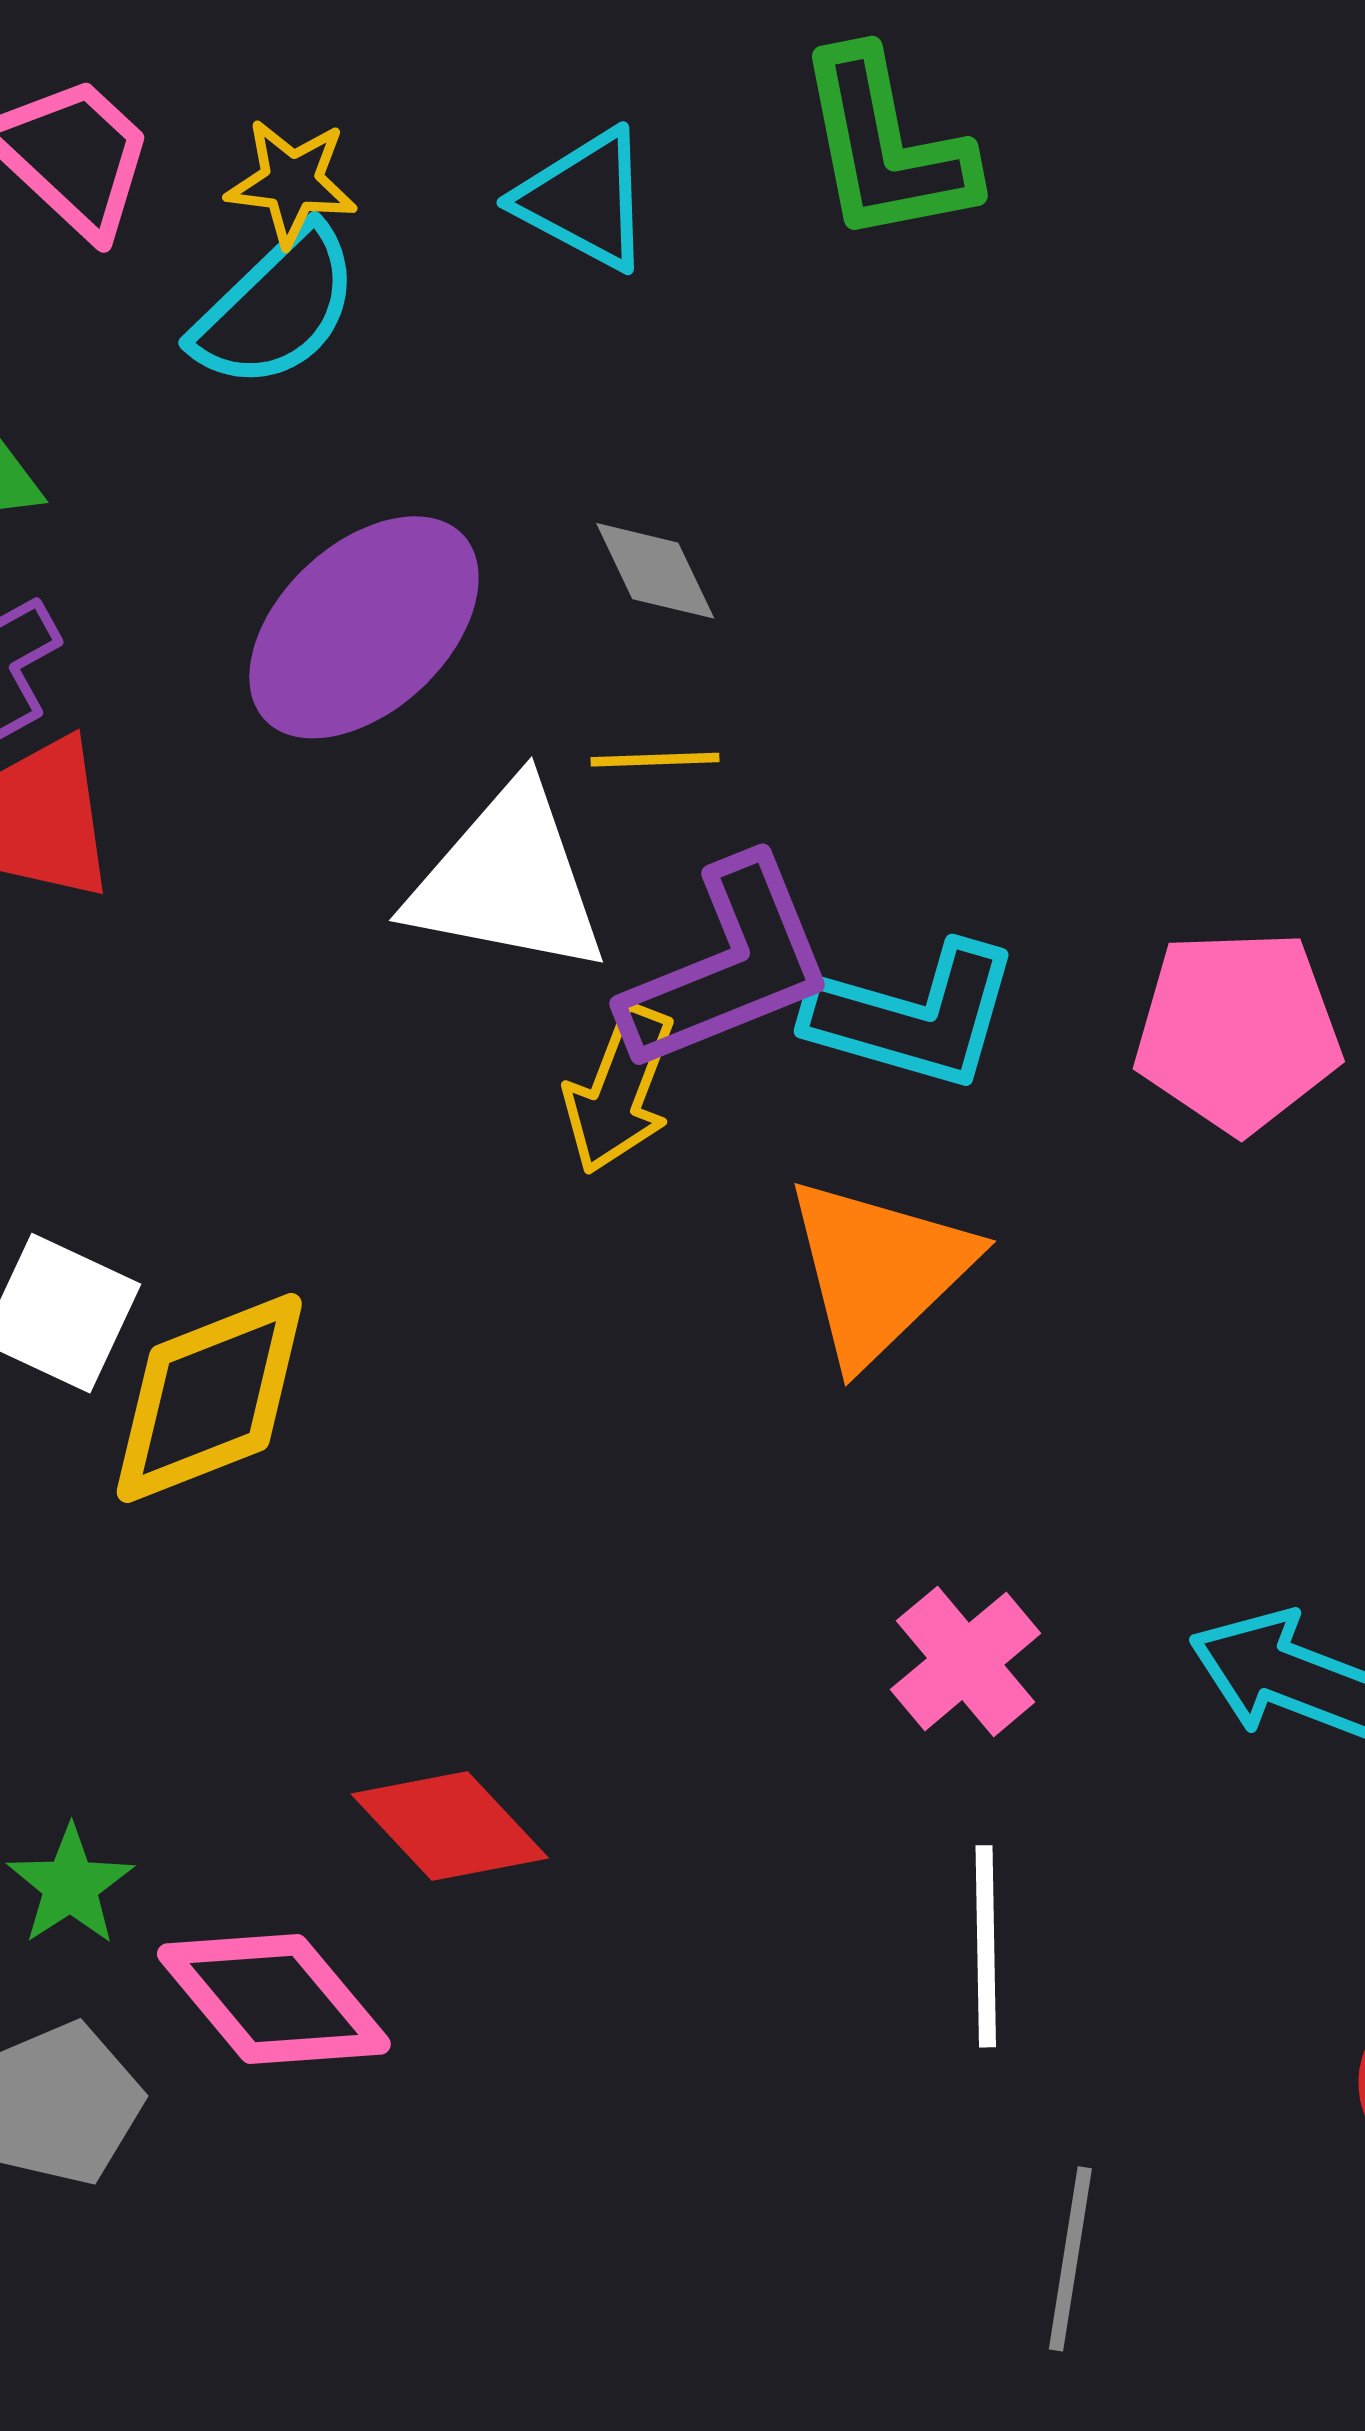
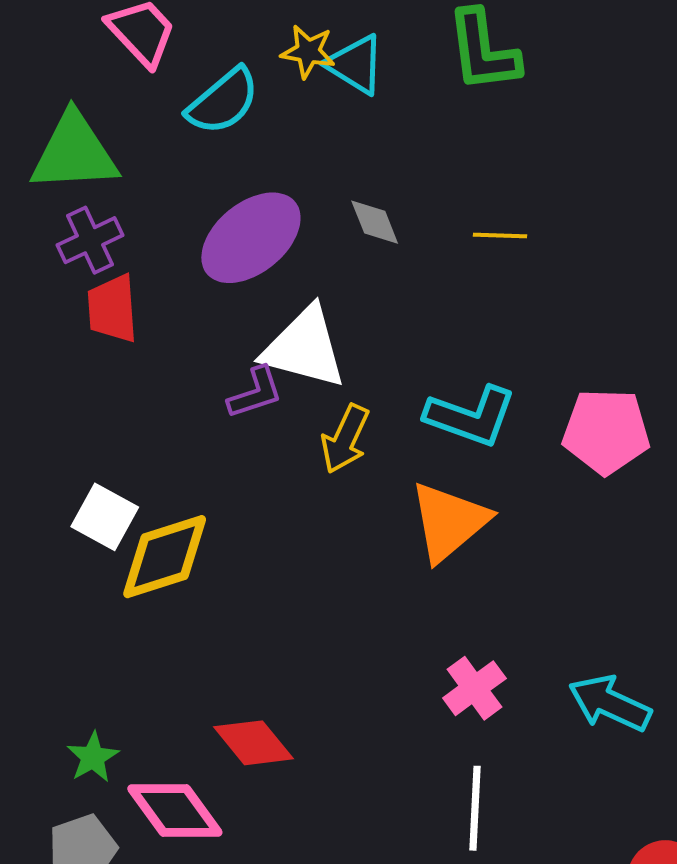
yellow star: (292, 182) -> (308, 52), moved
yellow line: (655, 760) -> (500, 236), moved
purple L-shape: (728, 966) -> (255, 393), moved, size x0.6

